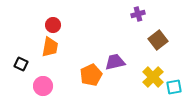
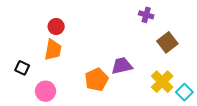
purple cross: (138, 14) -> (146, 15), turned 32
cyan square: (174, 87) -> (184, 92), turned -35

